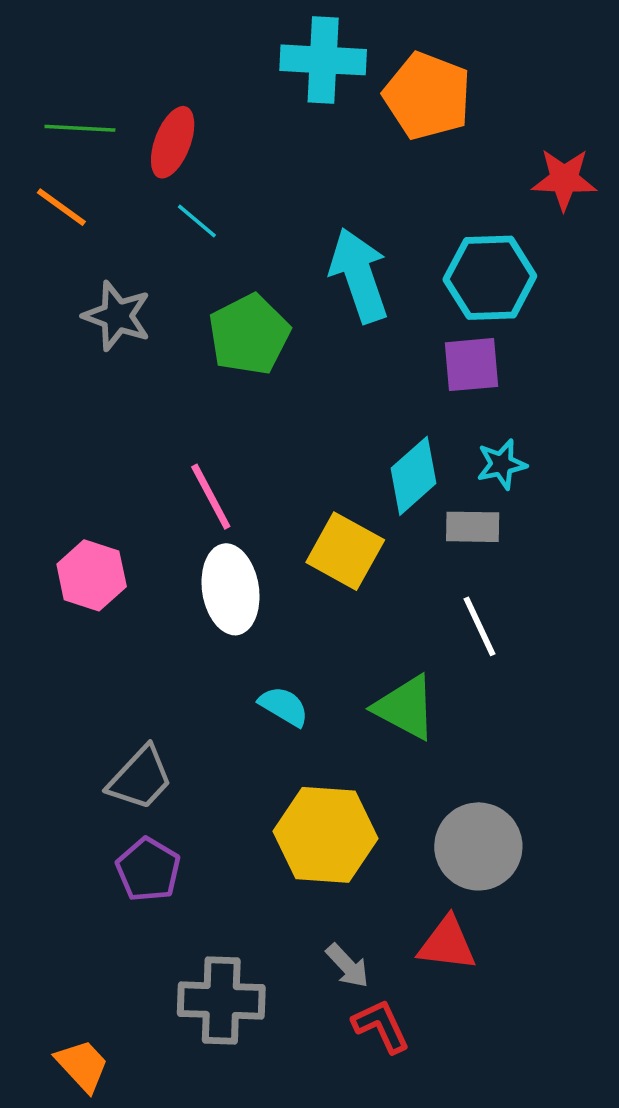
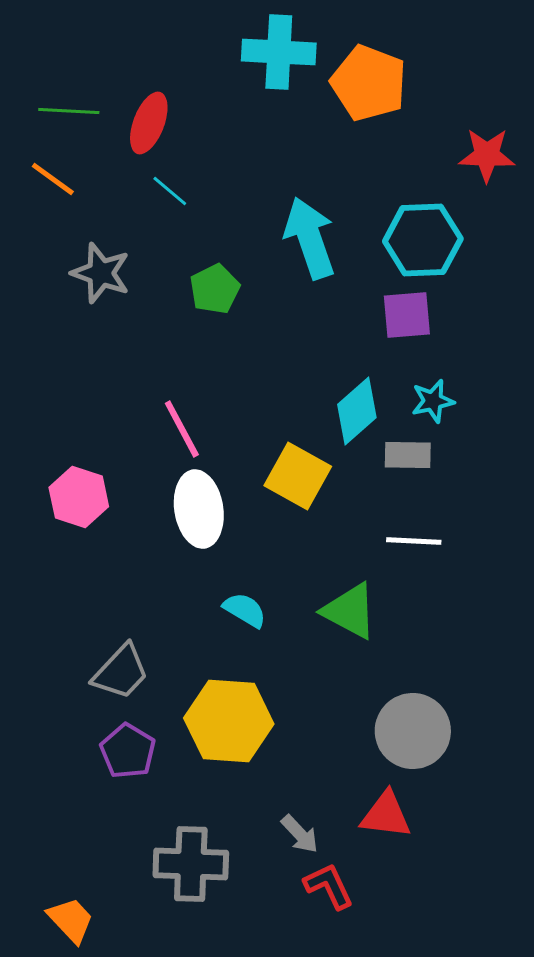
green pentagon: (249, 335) -> (215, 289), size x0.7
white line: (480, 626) -> (414, 541), turned -62
yellow hexagon: (325, 835) -> (229, 721), moved

